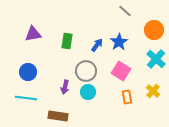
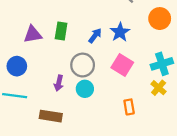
purple triangle: (33, 34) -> (33, 34), moved
cyan cross: (156, 59) -> (162, 64), moved, turned 30
orange rectangle: (127, 97) -> (129, 107), moved

